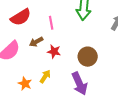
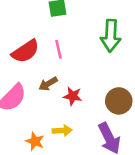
pink line: (51, 23) -> (59, 49), moved
yellow arrow: (45, 76) -> (62, 131), turned 56

